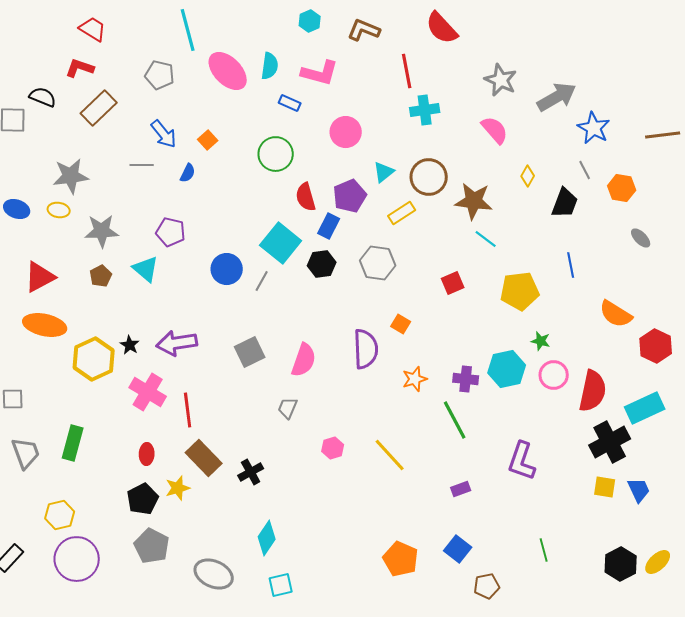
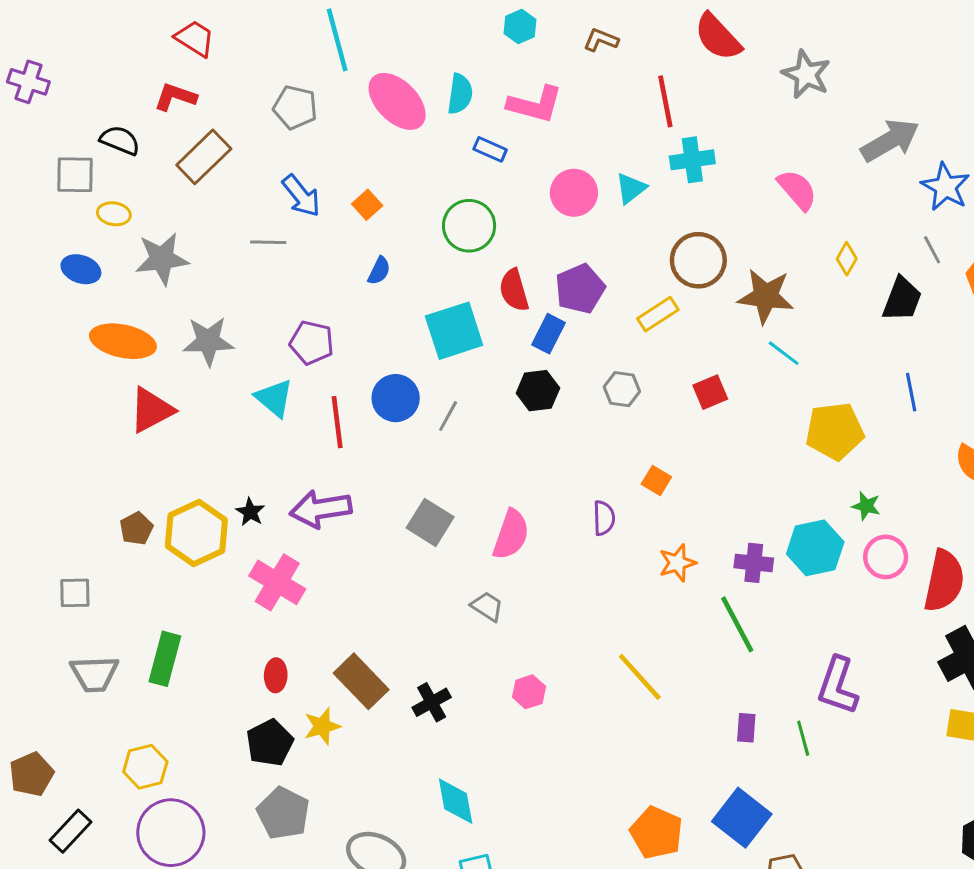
brown L-shape: (364, 30) -> (601, 40), size x0.7
gray star: (501, 80) -> (806, 74), moved
cyan triangle: (384, 172) -> (631, 188), moved
blue semicircle: (188, 173) -> (379, 271), moved
blue ellipse: (17, 209) -> (81, 269), moved
yellow ellipse: (59, 210) -> (114, 214), moved
cyan square: (281, 243) -> (454, 331), moved, turned 33
gray hexagon: (378, 263) -> (622, 389), size x0.7
brown pentagon: (101, 276) -> (136, 528), moved
red triangle: (40, 277) -> (151, 410), moved
red square: (453, 283) -> (710, 392), moved
orange ellipse: (45, 325) -> (123, 341), moved
purple semicircle: (366, 349) -> (604, 518), size x0.6
gray square: (250, 352) -> (430, 522), turned -32
gray trapezoid: (288, 408) -> (487, 606), turned 100
red line: (188, 410) -> (337, 422), moved
pink hexagon: (333, 448) -> (529, 692), moved
gray trapezoid: (26, 453) -> (94, 674), turned 108
purple rectangle: (461, 489) -> (746, 728), turned -66
cyan diamond: (267, 538) -> (456, 801), turned -44
blue square: (458, 549) -> (742, 818), size x1.4
green line: (544, 550) -> (803, 738), moved

